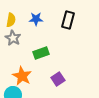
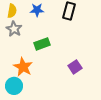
purple square: (58, 79) -> (75, 67), moved

